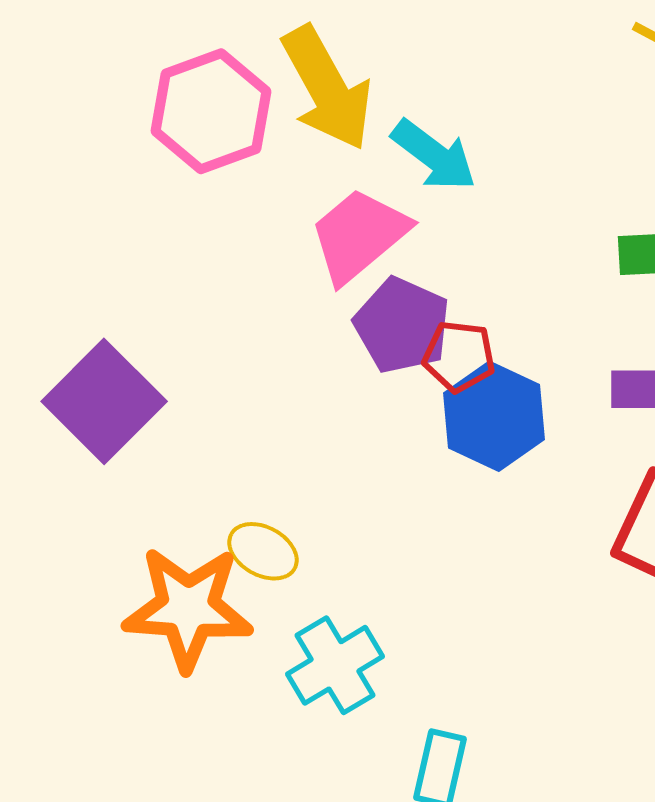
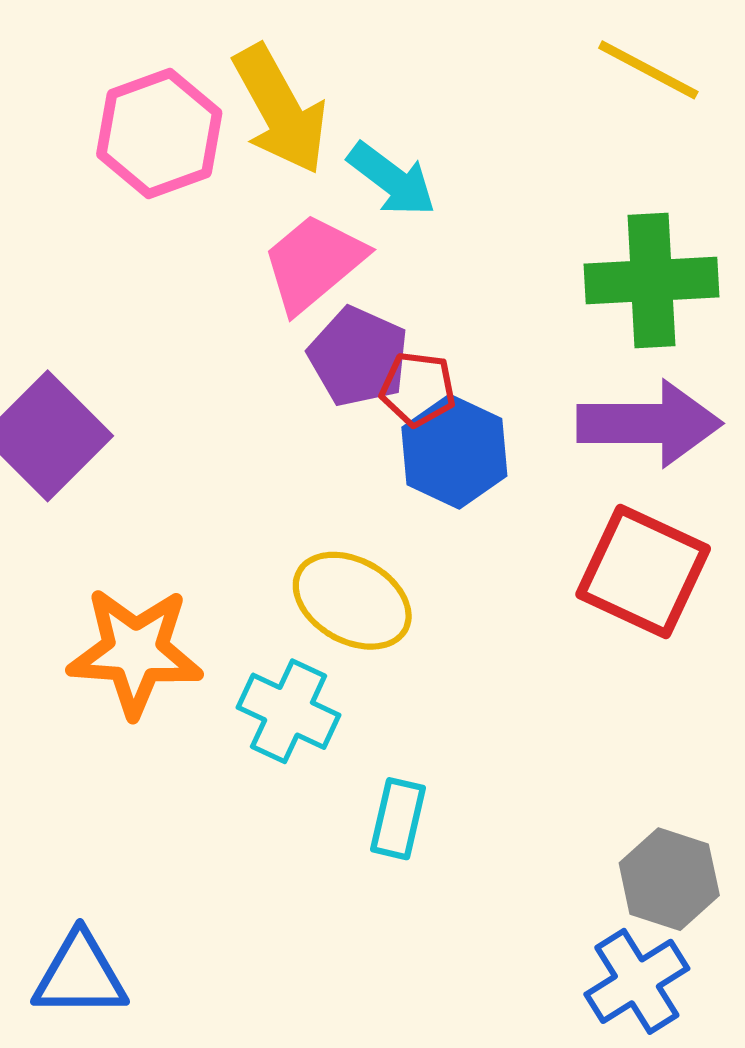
yellow ellipse: (263, 551) -> (352, 601), moved, size x1.6
cyan cross: (335, 665) -> (289, 711), turned -34

